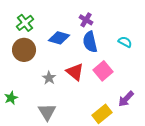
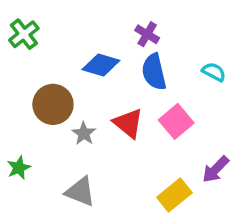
green cross: (25, 23) -> (24, 34), moved
brown circle: (24, 50) -> (53, 104), moved
gray triangle: (47, 112) -> (80, 192), turned -36

